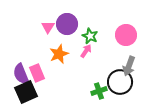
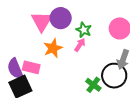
pink triangle: (48, 27) -> (42, 21), size x1.6
pink rectangle: (37, 73) -> (31, 67), turned -54
green cross: (99, 91) -> (93, 85), turned -35

